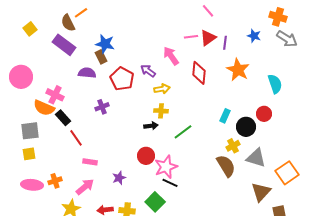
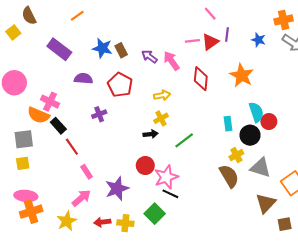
orange cross: (278, 17) -> (284, 20), turned -30
brown semicircle: (68, 23) -> (29, 16), moved
yellow square: (30, 29) -> (13, 32), moved
purple line: (225, 43) -> (227, 35), moved
brown rectangle: (101, 57) -> (121, 50), moved
purple arrow: (148, 71) -> (149, 57), moved
cyan semicircle: (275, 84) -> (256, 112), moved
yellow cross: (161, 111) -> (161, 118), turned -32
cyan rectangle: (225, 116) -> (228, 124), turned -32
pink rectangle: (90, 162) -> (87, 172), turned 48
purple star: (119, 178) -> (117, 189), size x1.6
orange cross: (55, 181) -> (31, 212), moved, size x1.5

